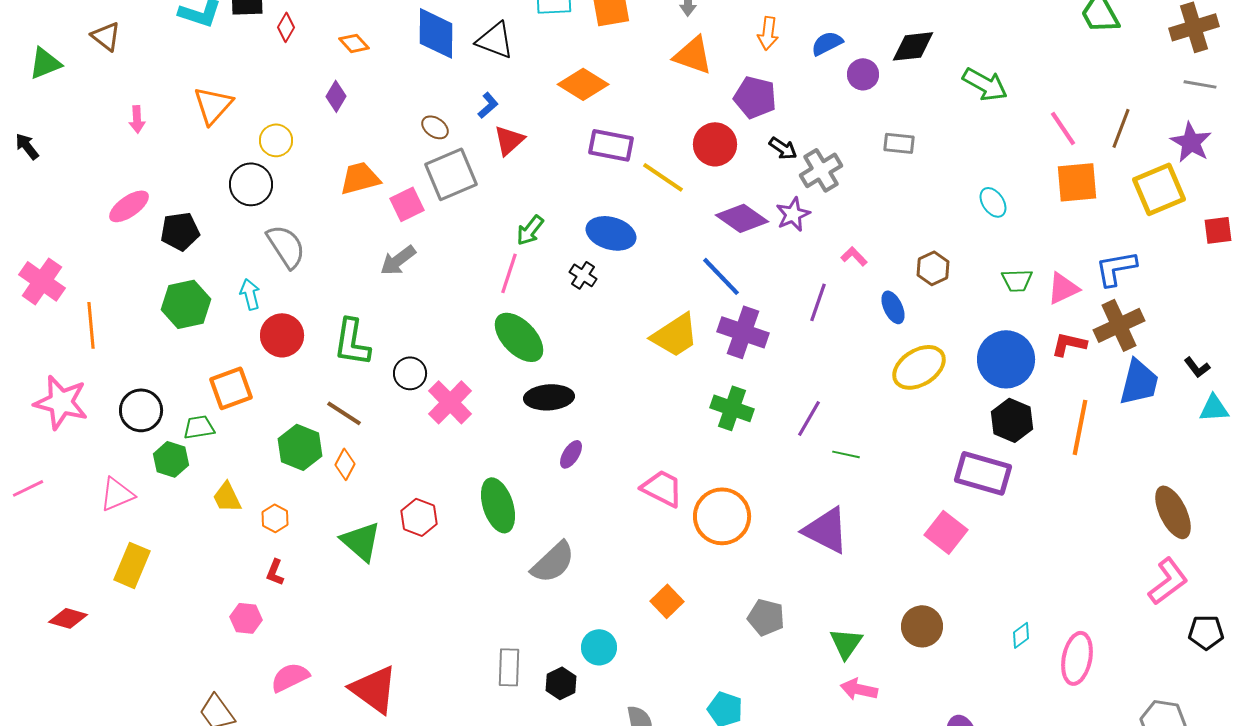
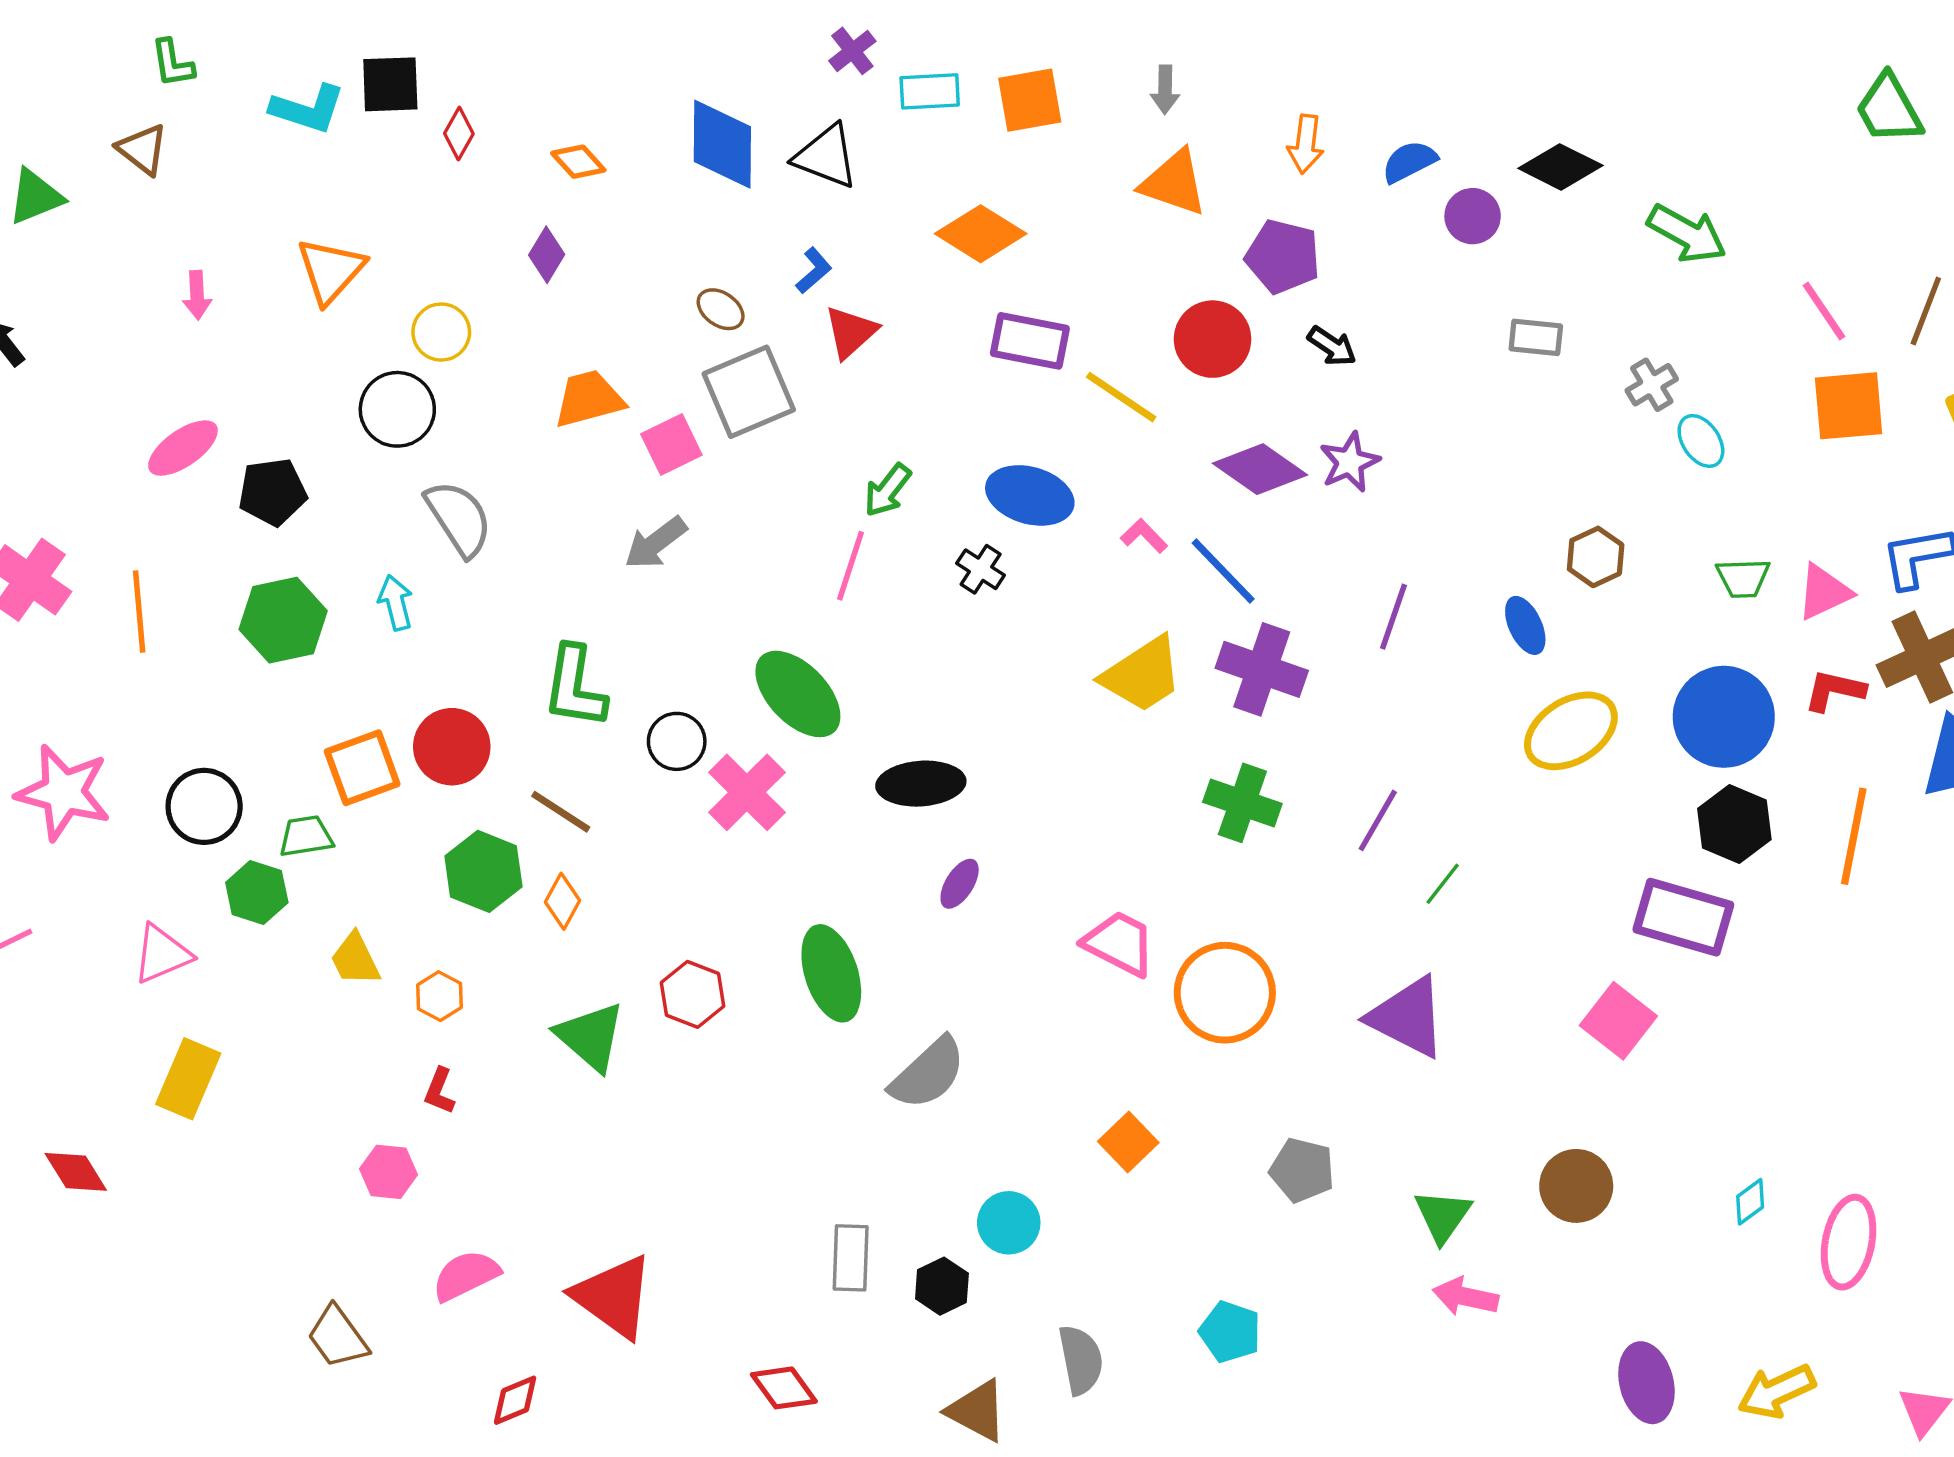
black diamond: (913, 46) -> (1560, 167), turned 33
gray cross: (821, 170) -> (1652, 385), moved, size x0.7
pink L-shape: (854, 256) -> (1144, 536), moved
orange line: (91, 325) -> (139, 611), moved
red circle: (282, 335) -> (452, 747), moved
green ellipse: (519, 337) -> (798, 694), moved
green line: (846, 454) -> (1443, 884), turned -64
red diamond: (68, 618) -> (76, 1172), turned 42

